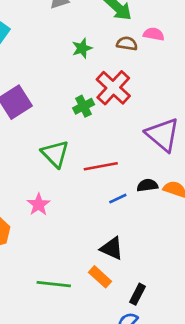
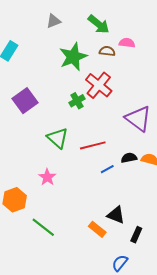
green star: (82, 48) -> (73, 57), size x1.8
black triangle: (112, 248) -> (116, 215), moved
green line: (54, 284) -> (43, 227), moved, turned 35
black rectangle: (138, 294) -> (136, 235), moved

